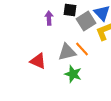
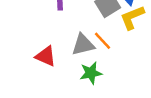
green star: (73, 74) -> (91, 73), turned -30

